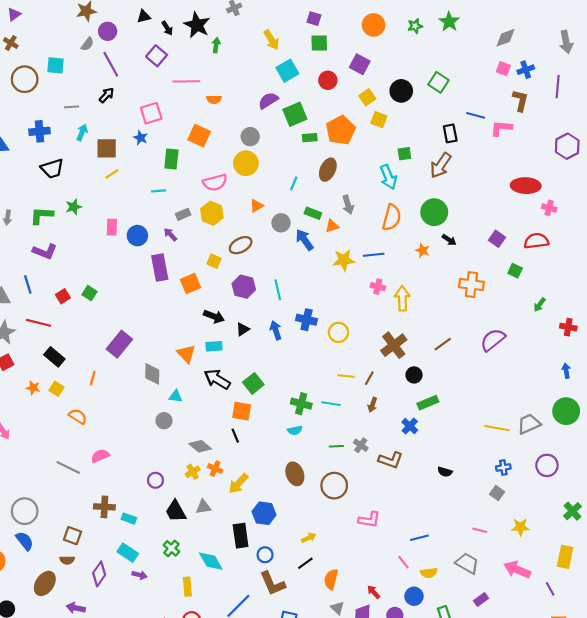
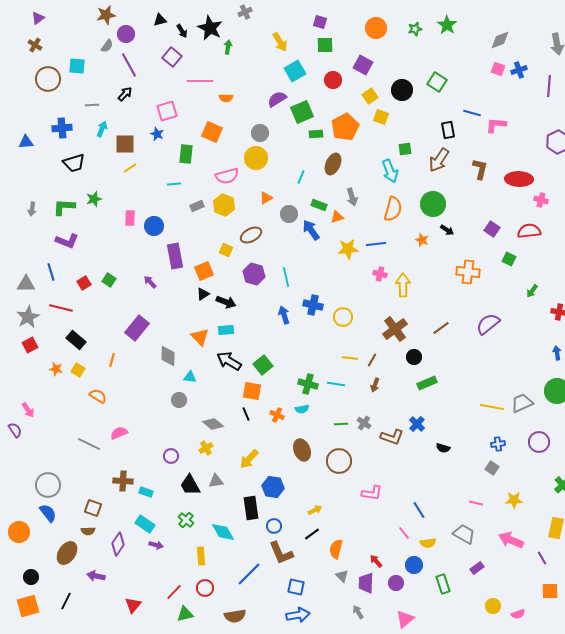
brown L-shape: (520, 100) -> (480, 169), moved
purple arrow: (170, 235) -> (150, 282), moved
black triangle: (243, 329) -> (203, 294), moved
blue cross: (410, 426) -> (417, 424), moved
orange cross: (215, 469) -> (277, 415), moved
blue line: (419, 538) -> (419, 510), turned 72

